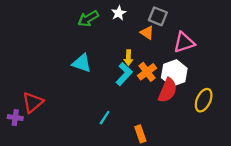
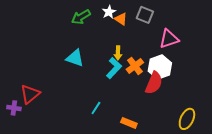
orange triangle: (147, 33) -> (121, 19), moved
yellow ellipse: (204, 100) -> (187, 119), moved
orange rectangle: (140, 134) -> (129, 123), turned -49

